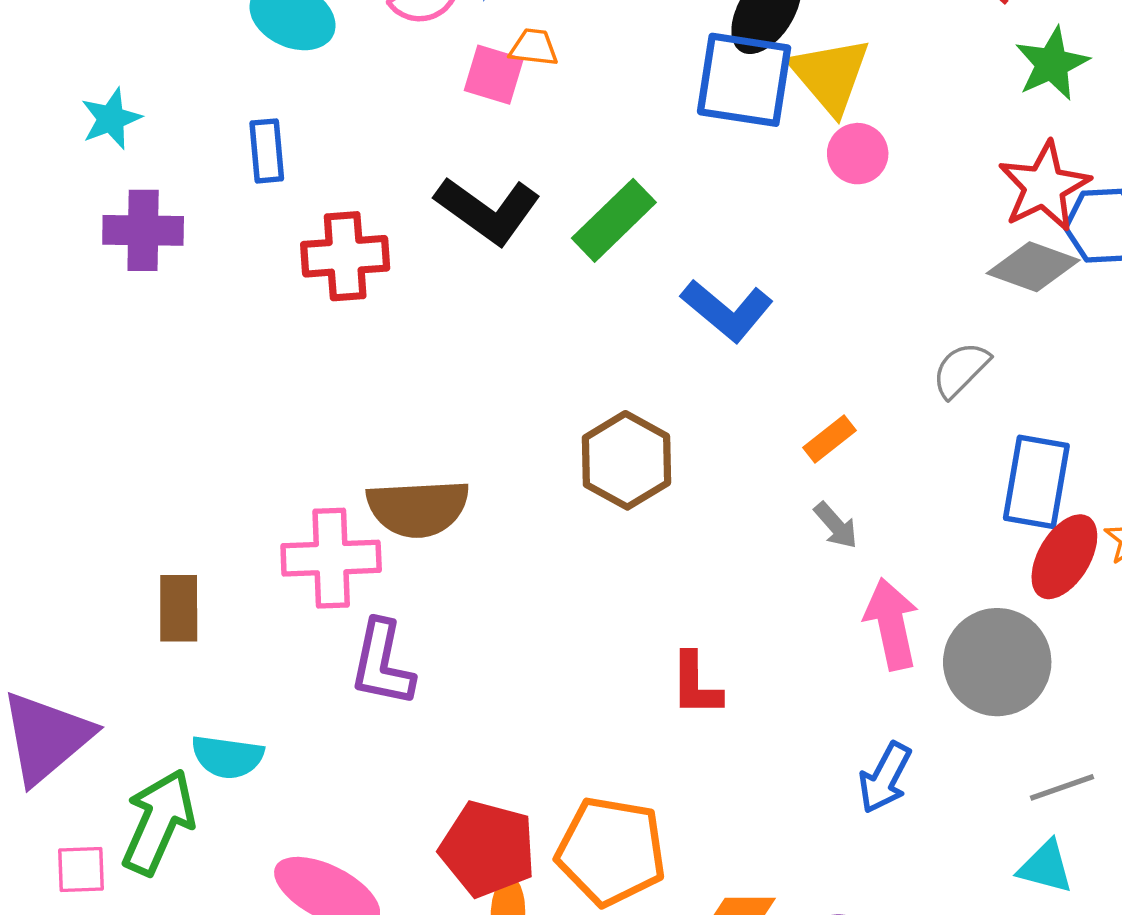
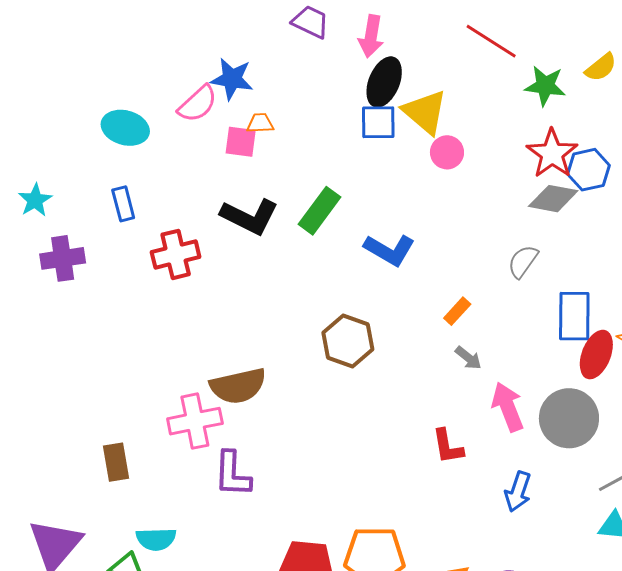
green star: (1052, 64) -> (545, 86), turned -30
blue square: (744, 80) -> (378, 122), size x0.7
red L-shape: (696, 684) -> (448, 446), moved

